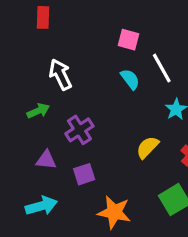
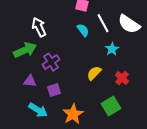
green arrow: (38, 111) -> (25, 50), size x1.6
cyan arrow: (41, 206) -> (38, 110), moved, turned 48
orange star: (114, 212) -> (73, 114), turned 30

